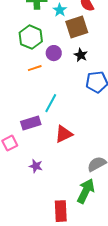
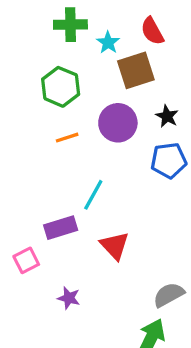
purple circle: (54, 53) -> (118, 123), moved, size x1.5
black star: (81, 55) -> (167, 116), moved
red triangle: (64, 134) -> (115, 246), turned -48

